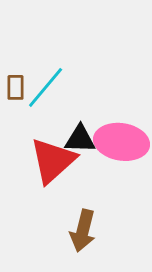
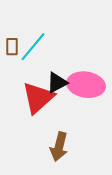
black triangle: (80, 139) -> (57, 83), turned -30

